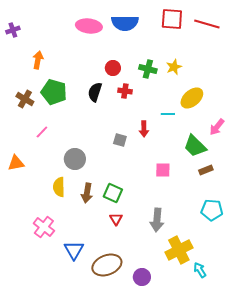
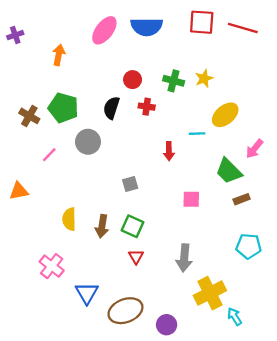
pink ellipse: (89, 26) -> (104, 30), turned -60
orange arrow: (38, 60) -> (59, 55), moved
gray square: (120, 140) -> (130, 184), moved, turned -32
gray circle: (75, 159) -> (88, 142), moved

